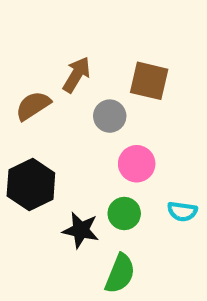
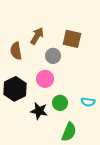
brown semicircle: (33, 106) -> (16, 51), turned -66
pink circle: (137, 164) -> (45, 79), moved
green semicircle: (120, 274) -> (69, 132), moved

